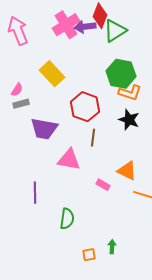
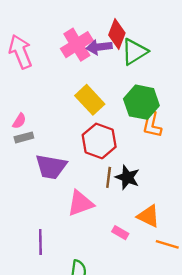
yellow rectangle: (52, 74) -> (90, 100), moved
orange L-shape: (130, 93) -> (152, 125), turned 85
black star: (129, 120) -> (127, 177), moved
pink triangle: (69, 160) -> (80, 203), turned -30

